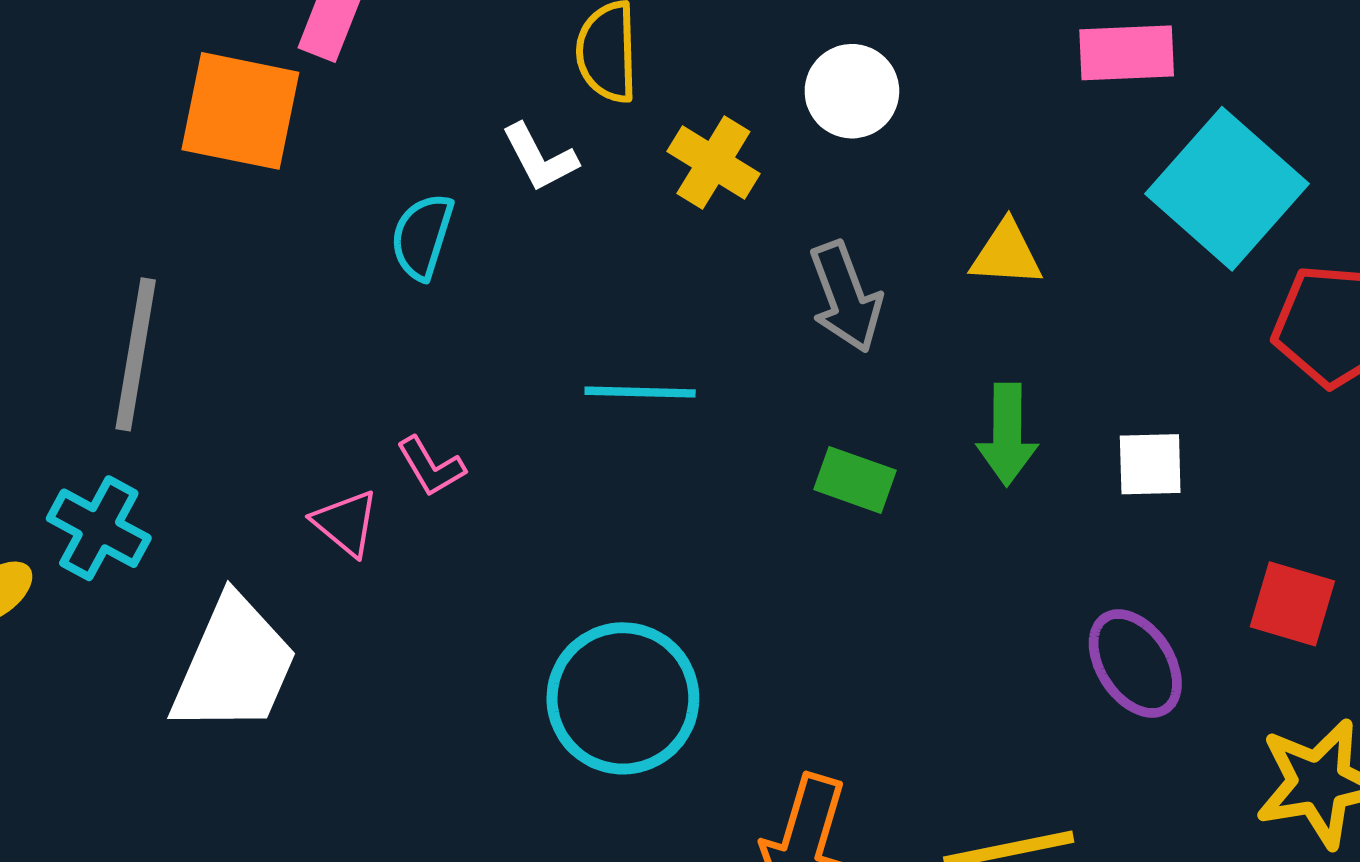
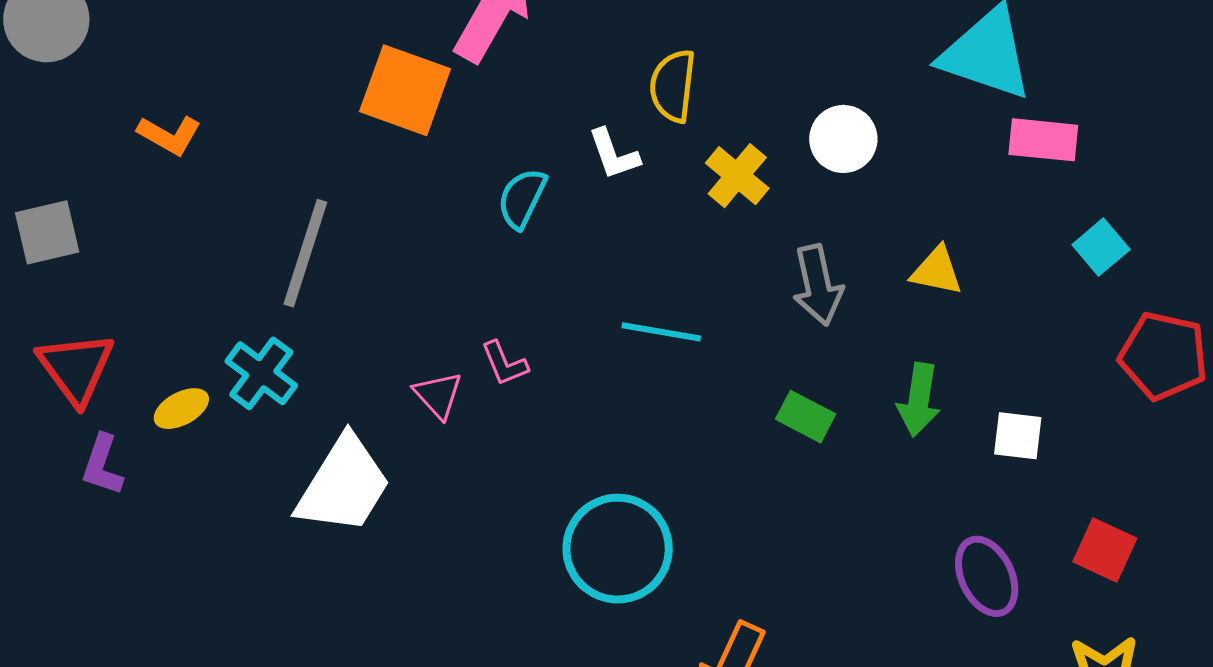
cyan square: (1227, 189) -> (1101, 247), size x0.5

